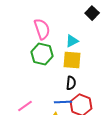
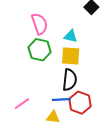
cyan triangle: (72, 41) -> (71, 36), turned 40
black semicircle: (71, 83) -> (70, 80), size x1.5

